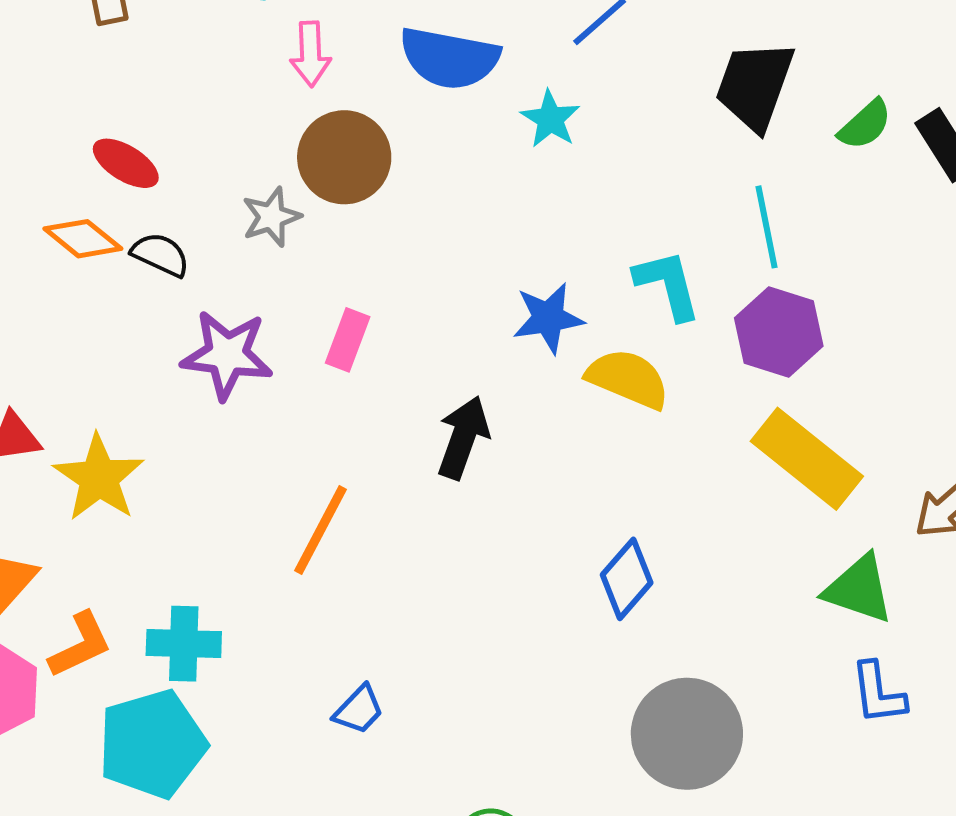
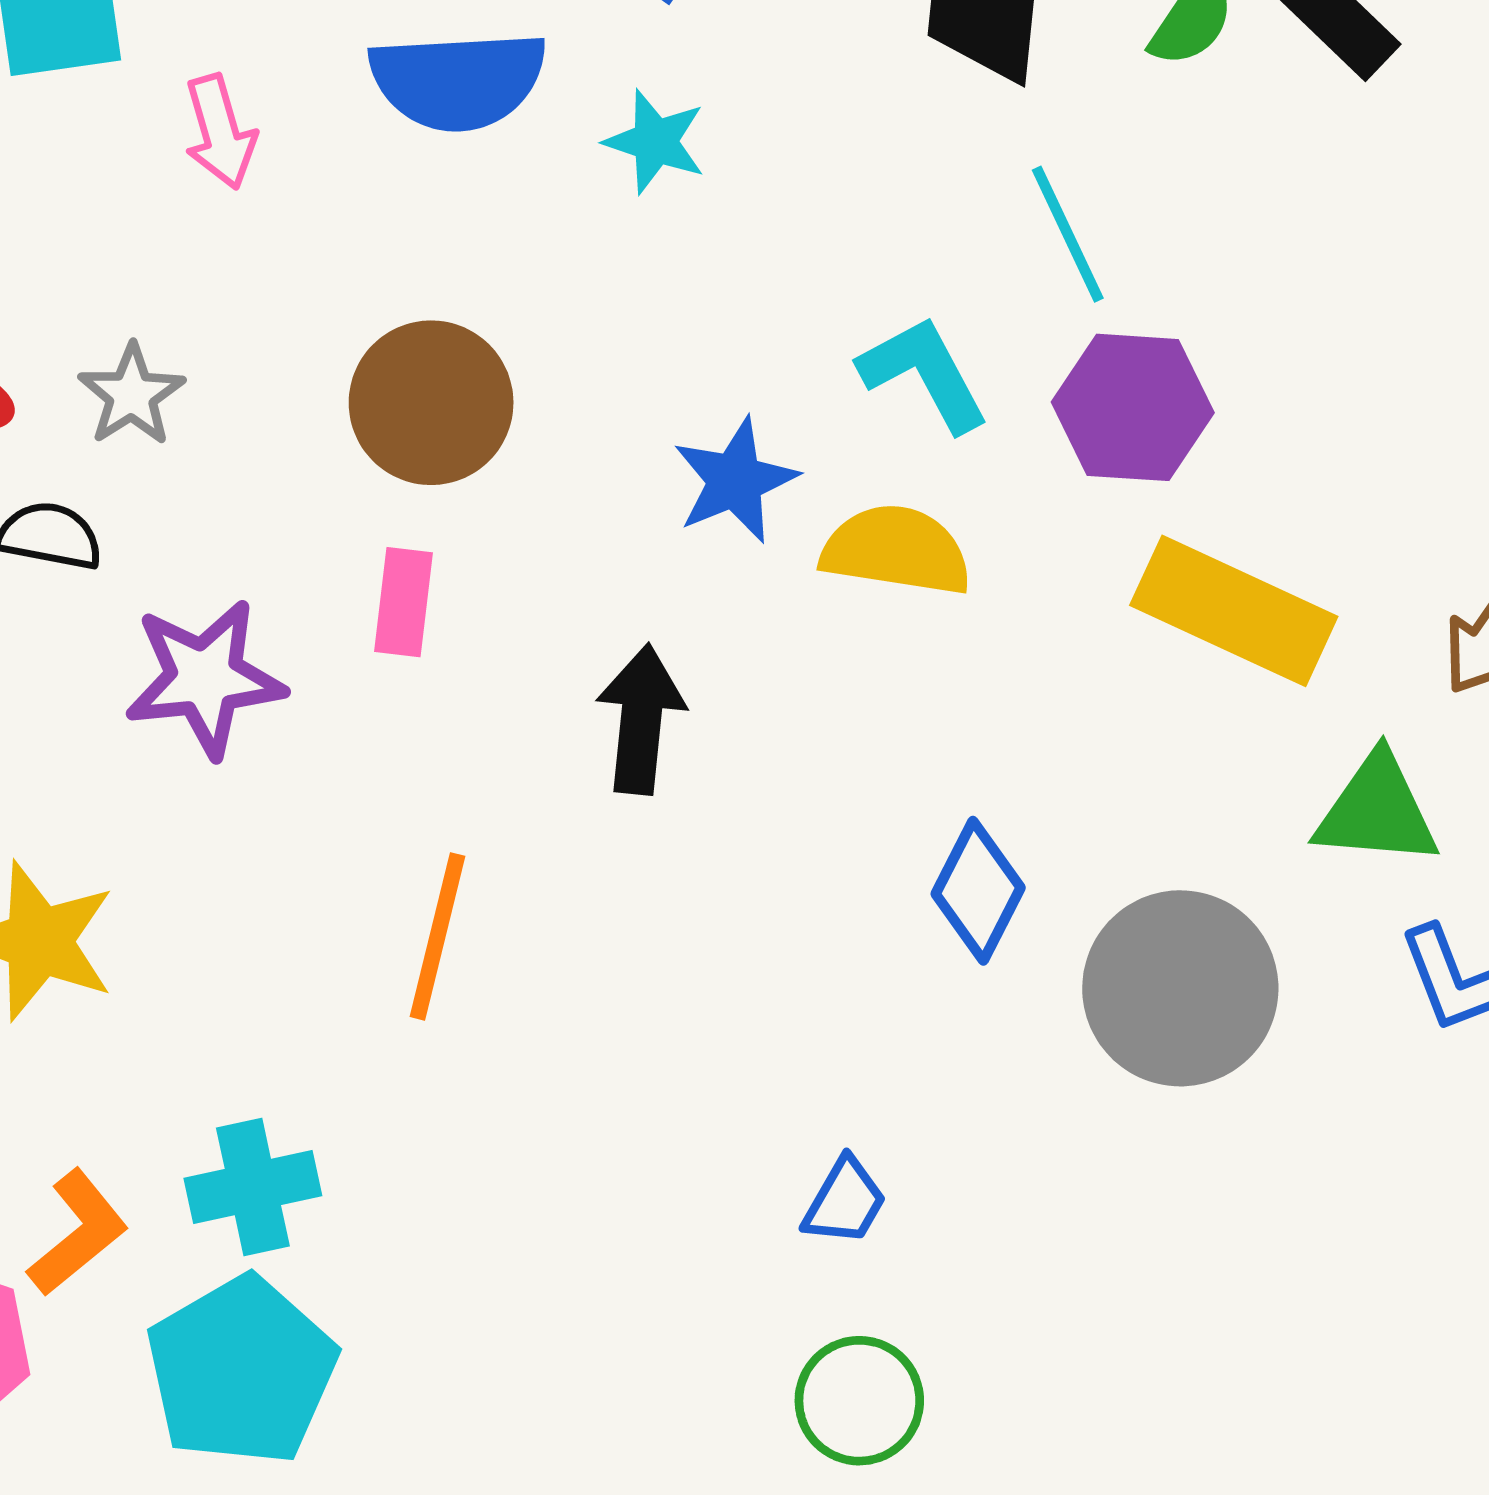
brown circle: (344, 157) -> (431, 403), moved
gray star: (271, 217) -> (132, 395), moved
blue trapezoid: (359, 710) -> (845, 1202), moved
gray circle: (687, 734) -> (1180, 988), moved

